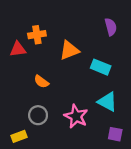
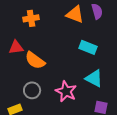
red triangle: (18, 49) -> (16, 47), moved
orange triangle: (69, 50) -> (75, 14), moved, turned 42
orange semicircle: (41, 82) -> (35, 60), size x1.5

